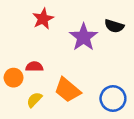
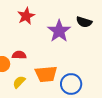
orange trapezoid: (68, 90) -> (46, 74), turned -45
blue circle: (113, 98) -> (71, 84), moved

